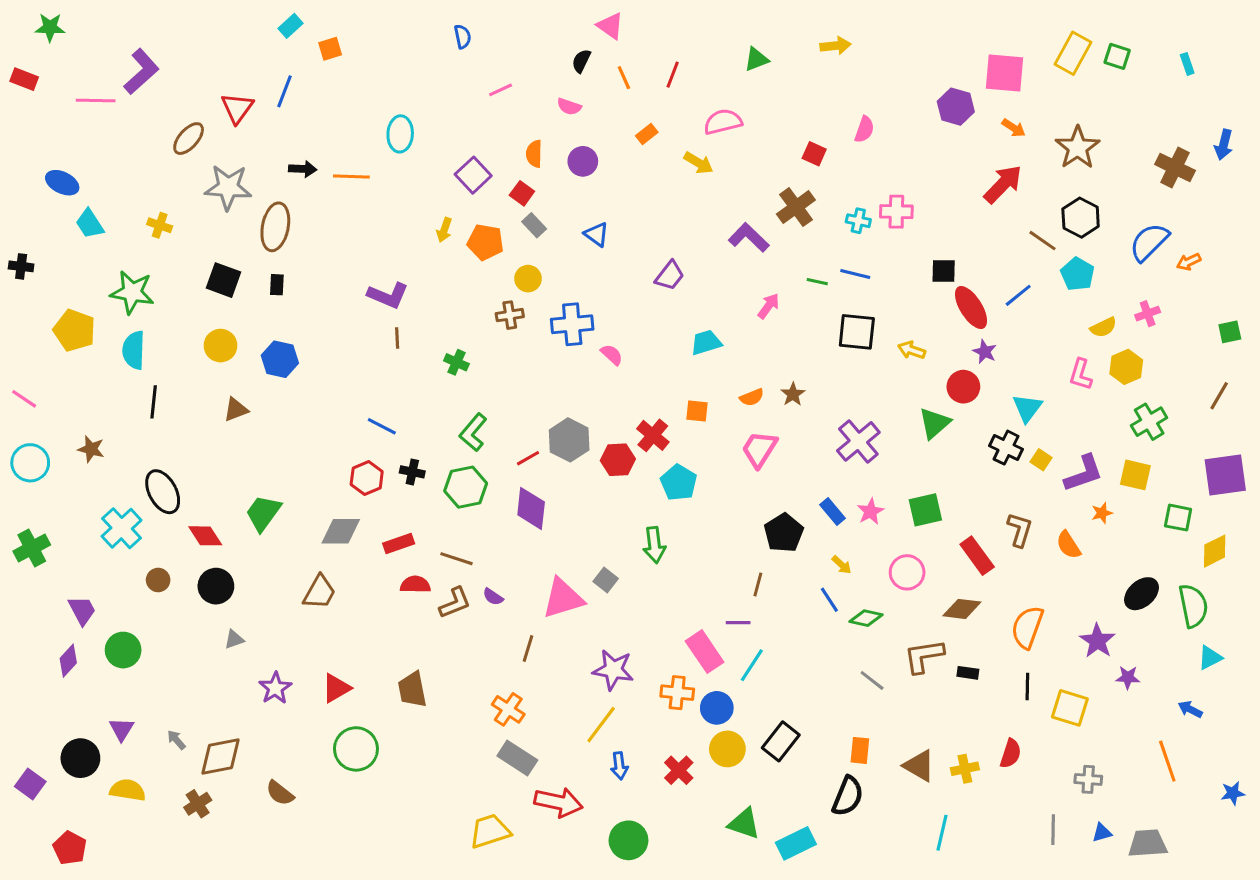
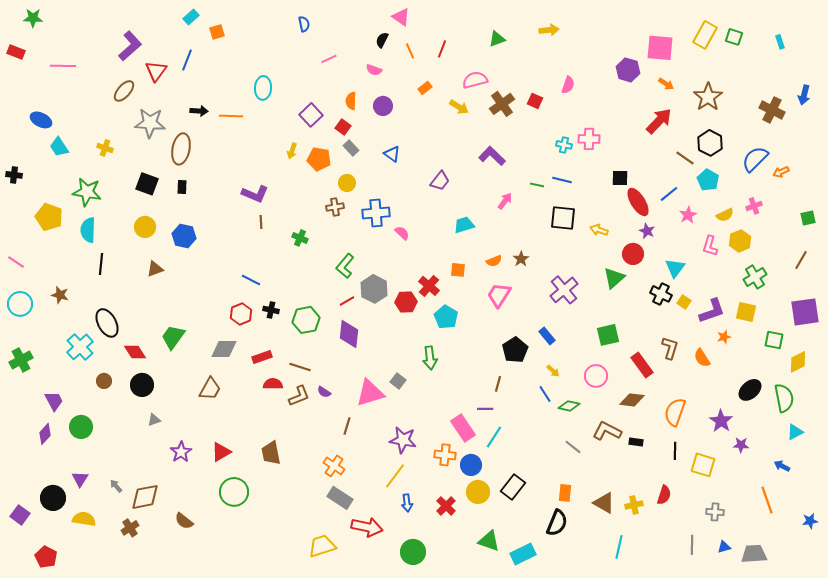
purple L-shape: (141, 72) -> (130, 46), moved
brown cross: (796, 207) -> (502, 104), moved
green L-shape: (473, 432) -> (345, 266), moved
pink star: (871, 511) -> (688, 215), moved
brown L-shape: (924, 656) -> (607, 431), turned 36

